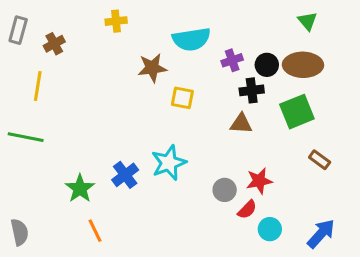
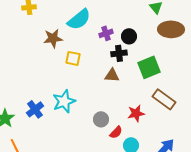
cyan semicircle: (191, 39) -> (79, 19), turned -30
brown ellipse: (303, 65) -> (171, 29), moved
brown rectangle: (320, 160) -> (164, 99), size x1.6
red star: (259, 181) -> (136, 113), moved

